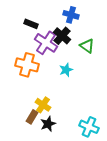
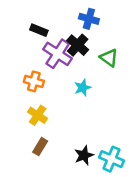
orange cross: (27, 65) -> (34, 81), size x0.7
yellow cross: (43, 105) -> (38, 115), moved
black star: (48, 124) -> (84, 155), moved

